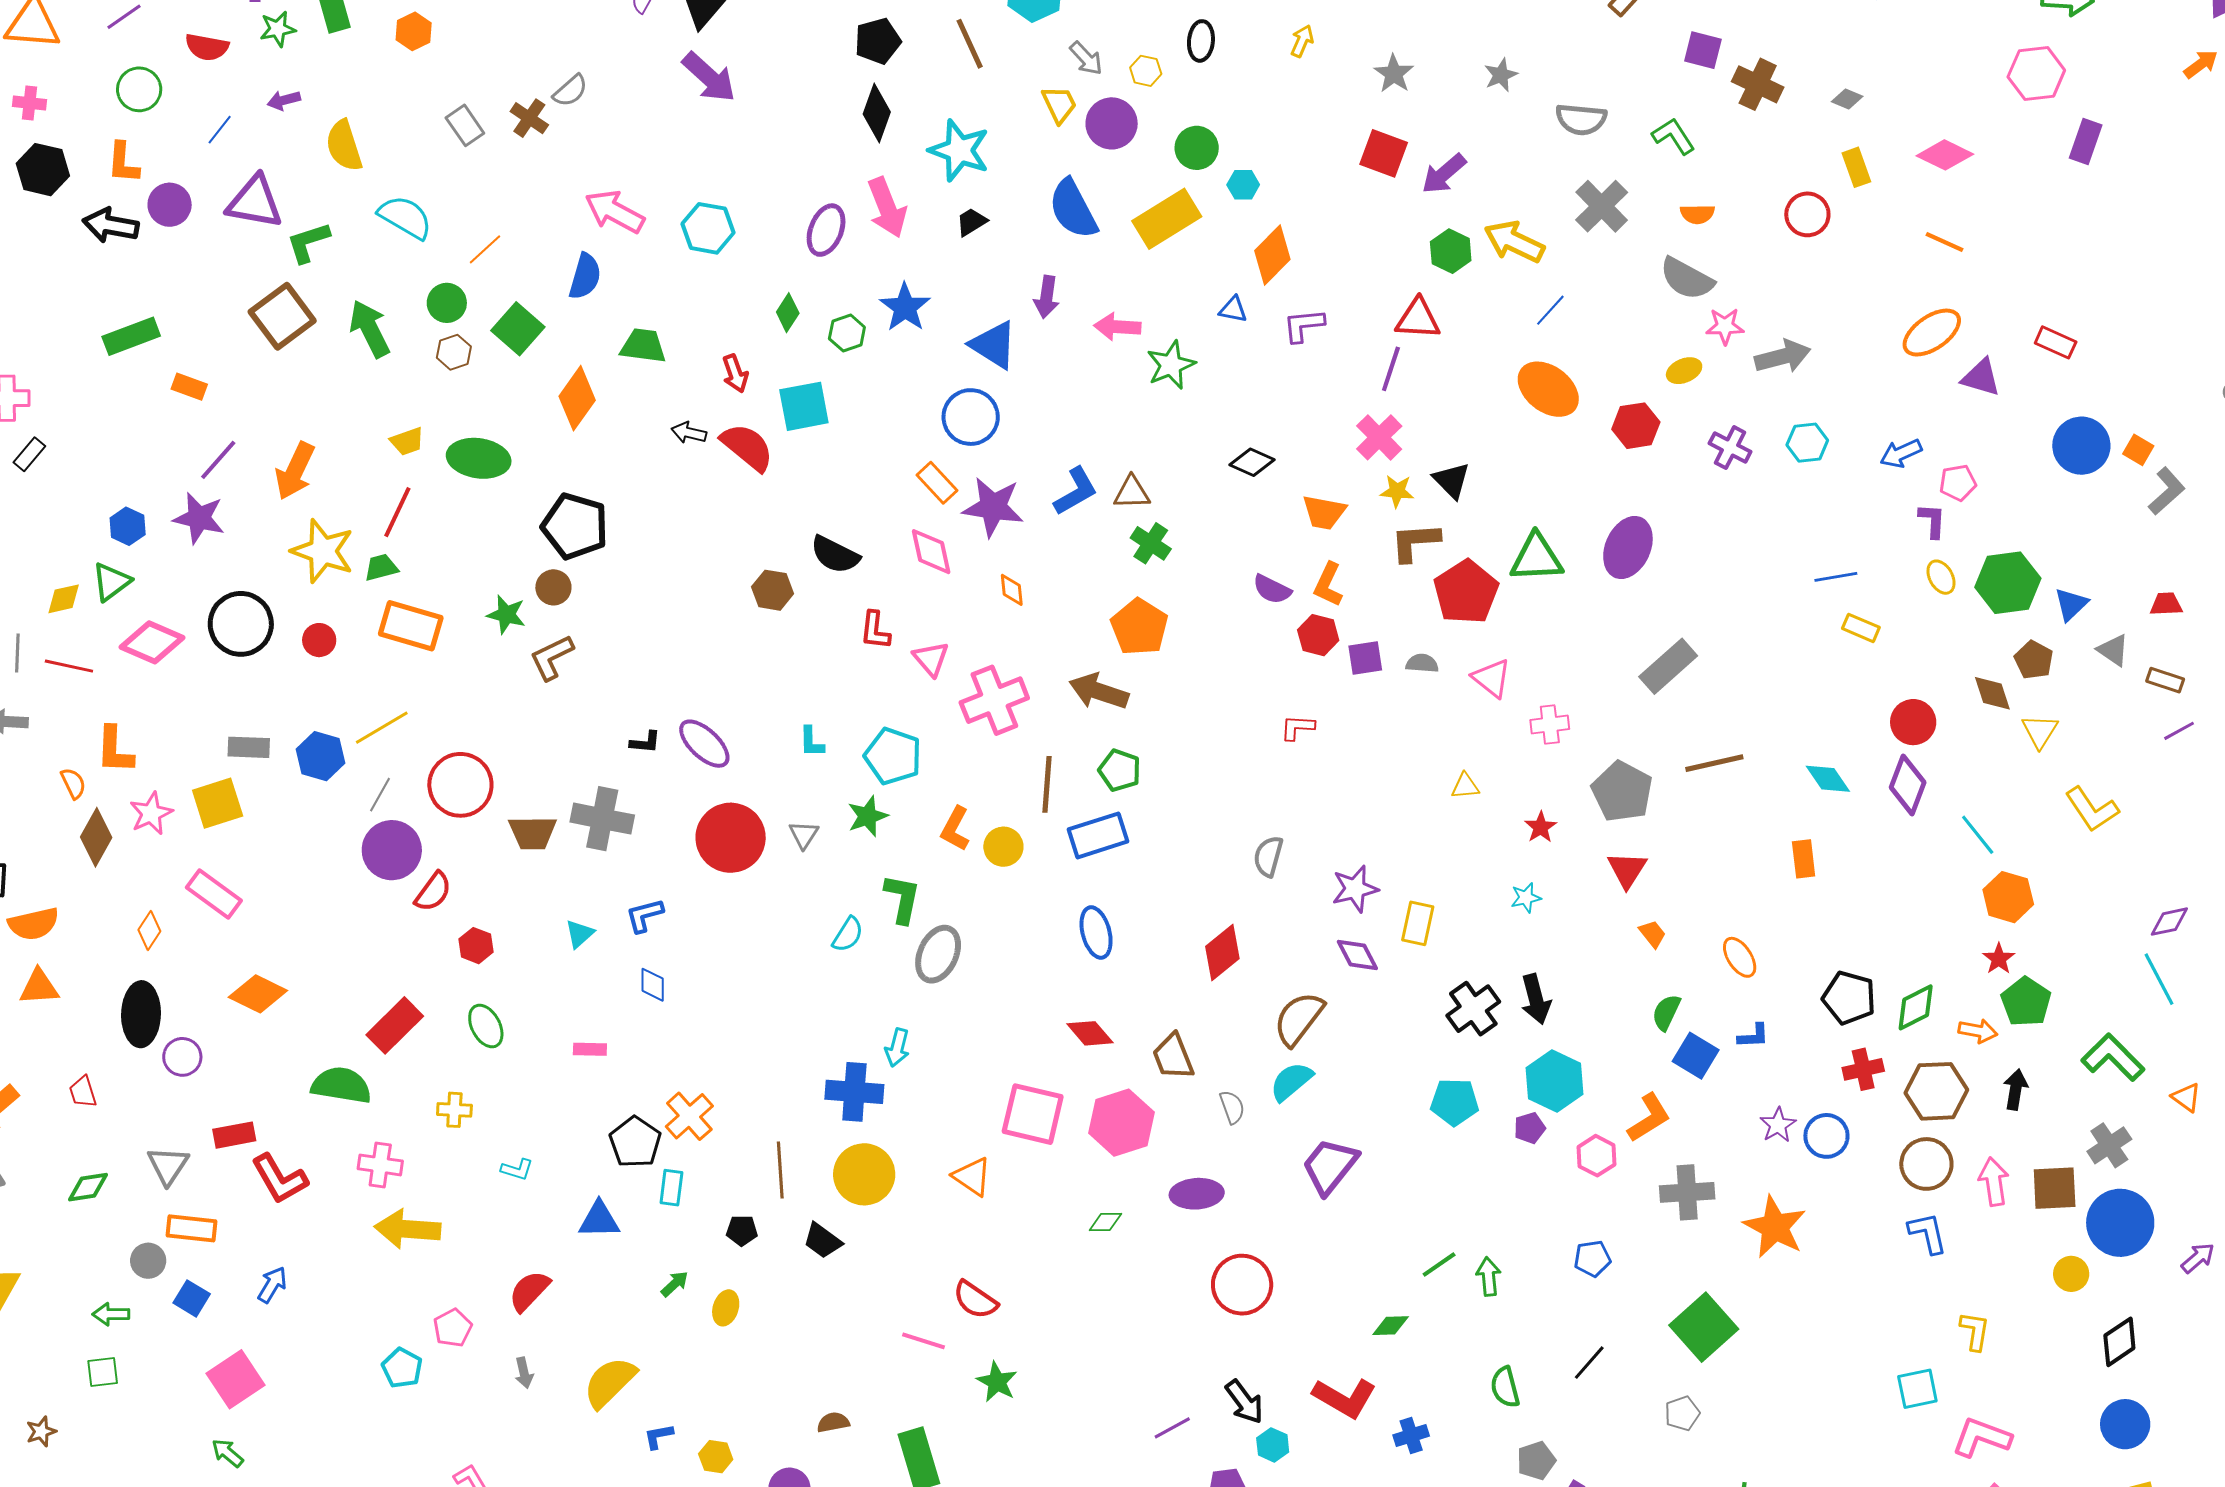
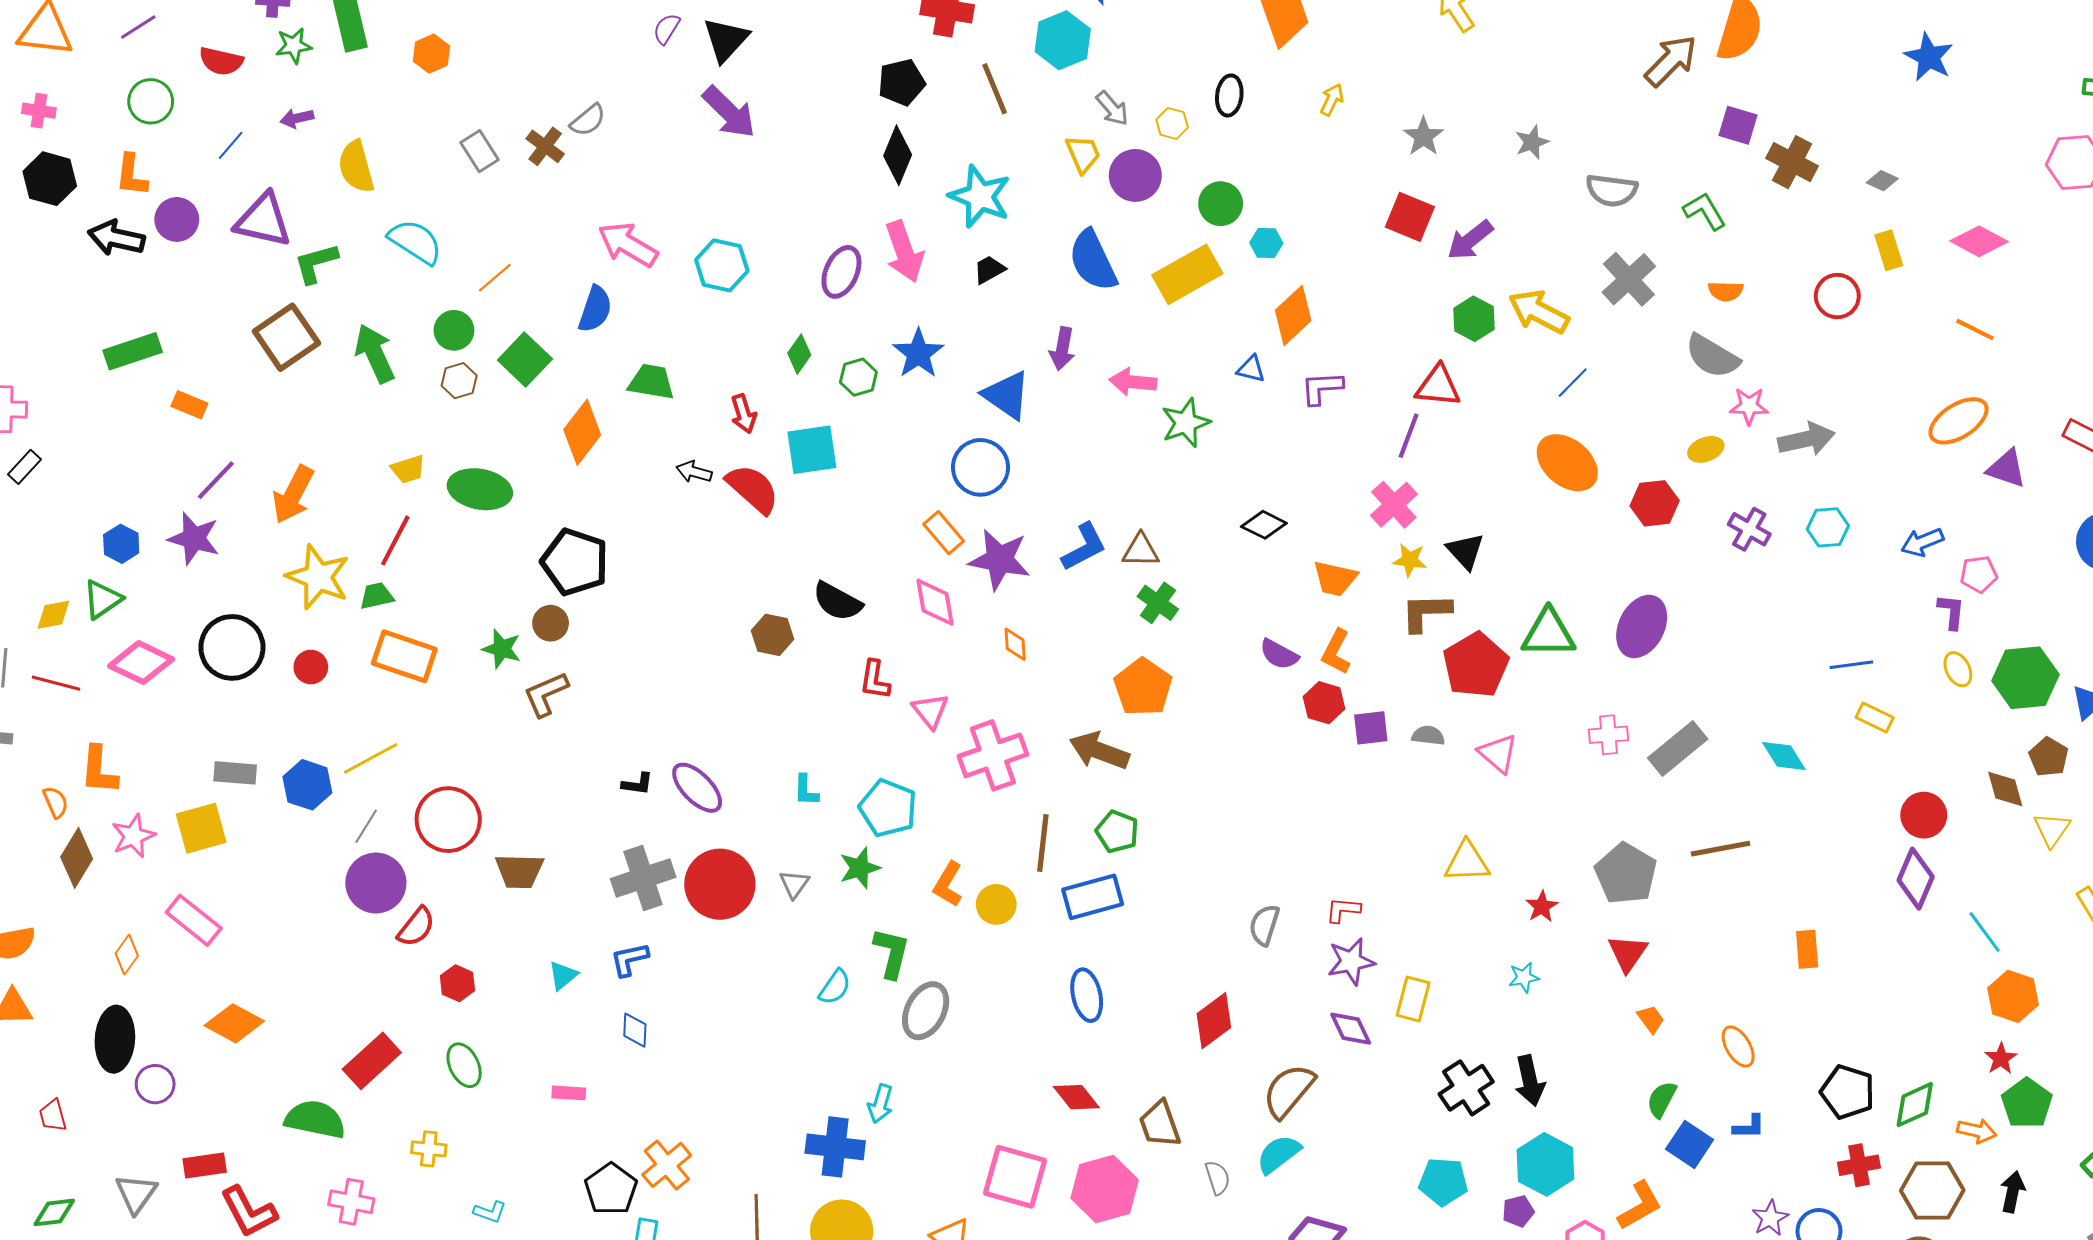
pink cross: (1550, 725) -> (1609, 735), moved
red L-shape: (1297, 727) -> (1343, 910), moved
cyan diamond: (1828, 779) -> (1784, 756), moved
yellow triangle: (1465, 786) -> (1467, 862), size x1.6
gray cross: (602, 819) -> (643, 878), moved, turned -32

